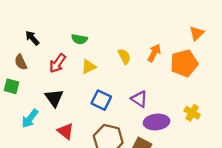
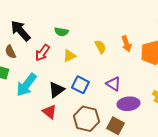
black arrow: (32, 38) -> (20, 31), size x1.6
orange arrow: (154, 53) -> (126, 44), turned 133
black triangle: (54, 98) -> (56, 90), moved, turned 30
cyan arrow: (30, 119) -> (26, 85), moved, size x1.4

